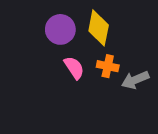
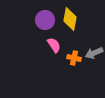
orange cross: (108, 66) -> (74, 58), moved

